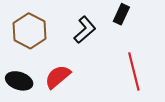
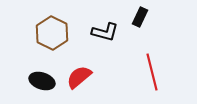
black L-shape: (85, 30) -> (105, 32), turned 56

